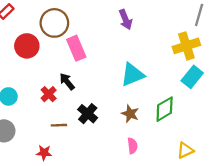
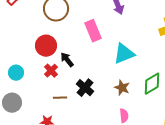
red circle: (27, 46) -> (46, 46), moved
pink rectangle: (76, 48) -> (93, 31), moved

